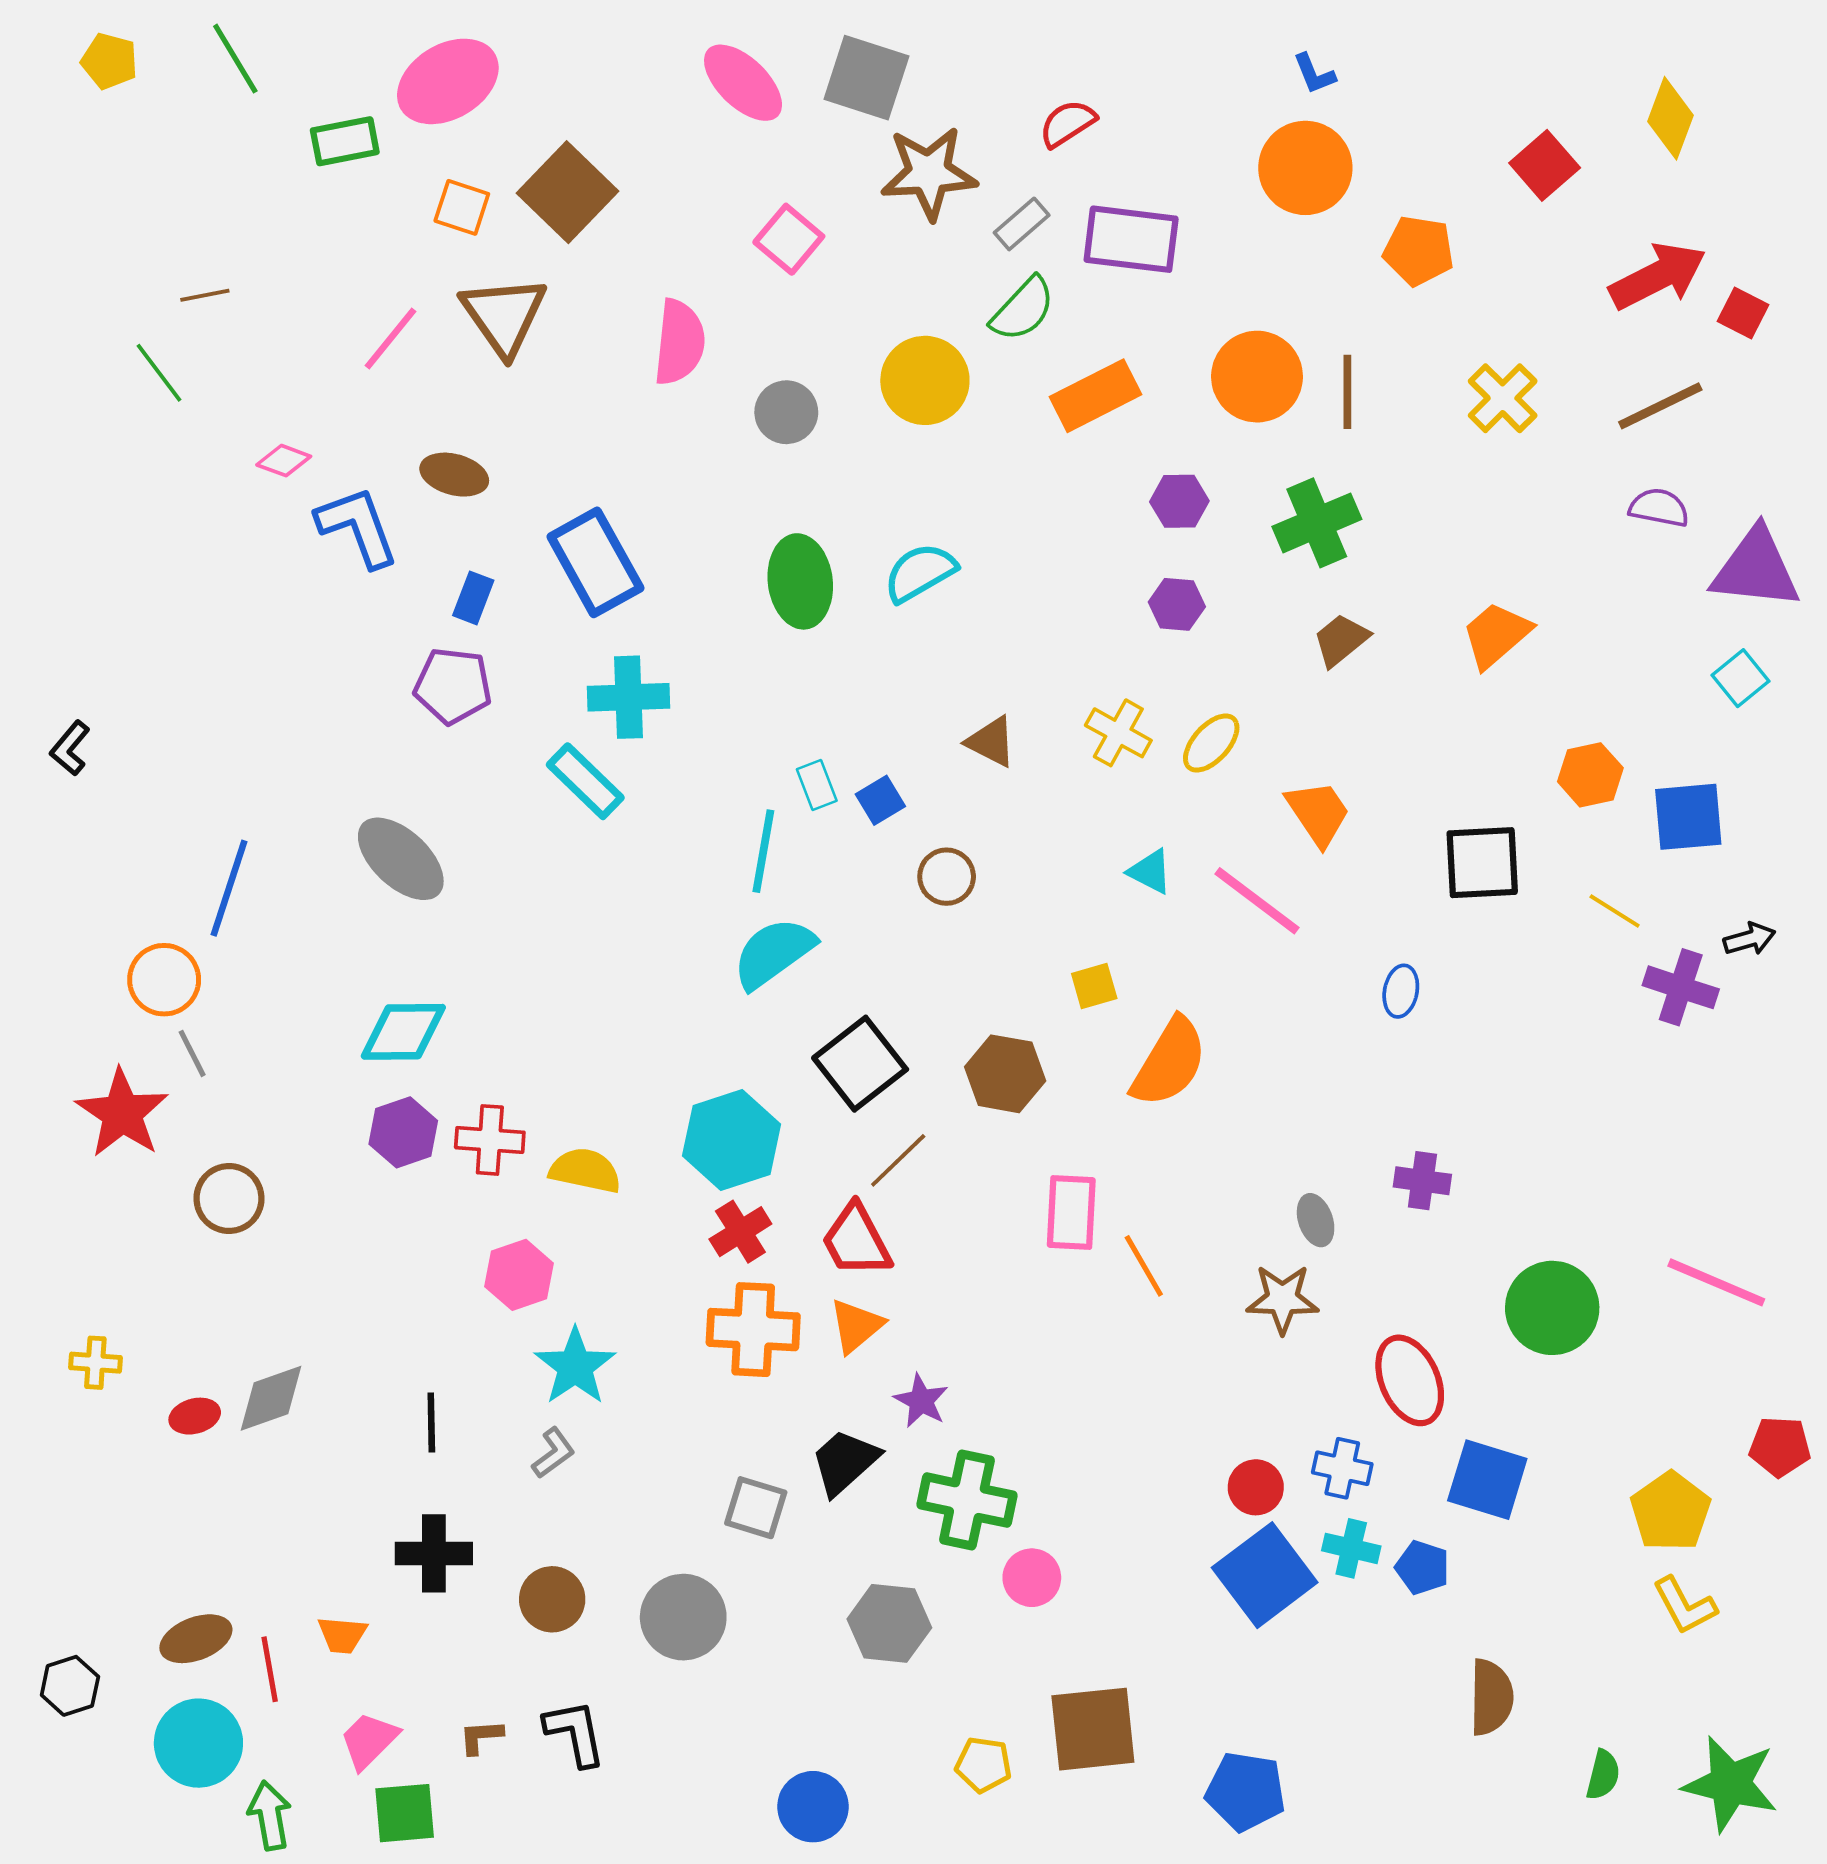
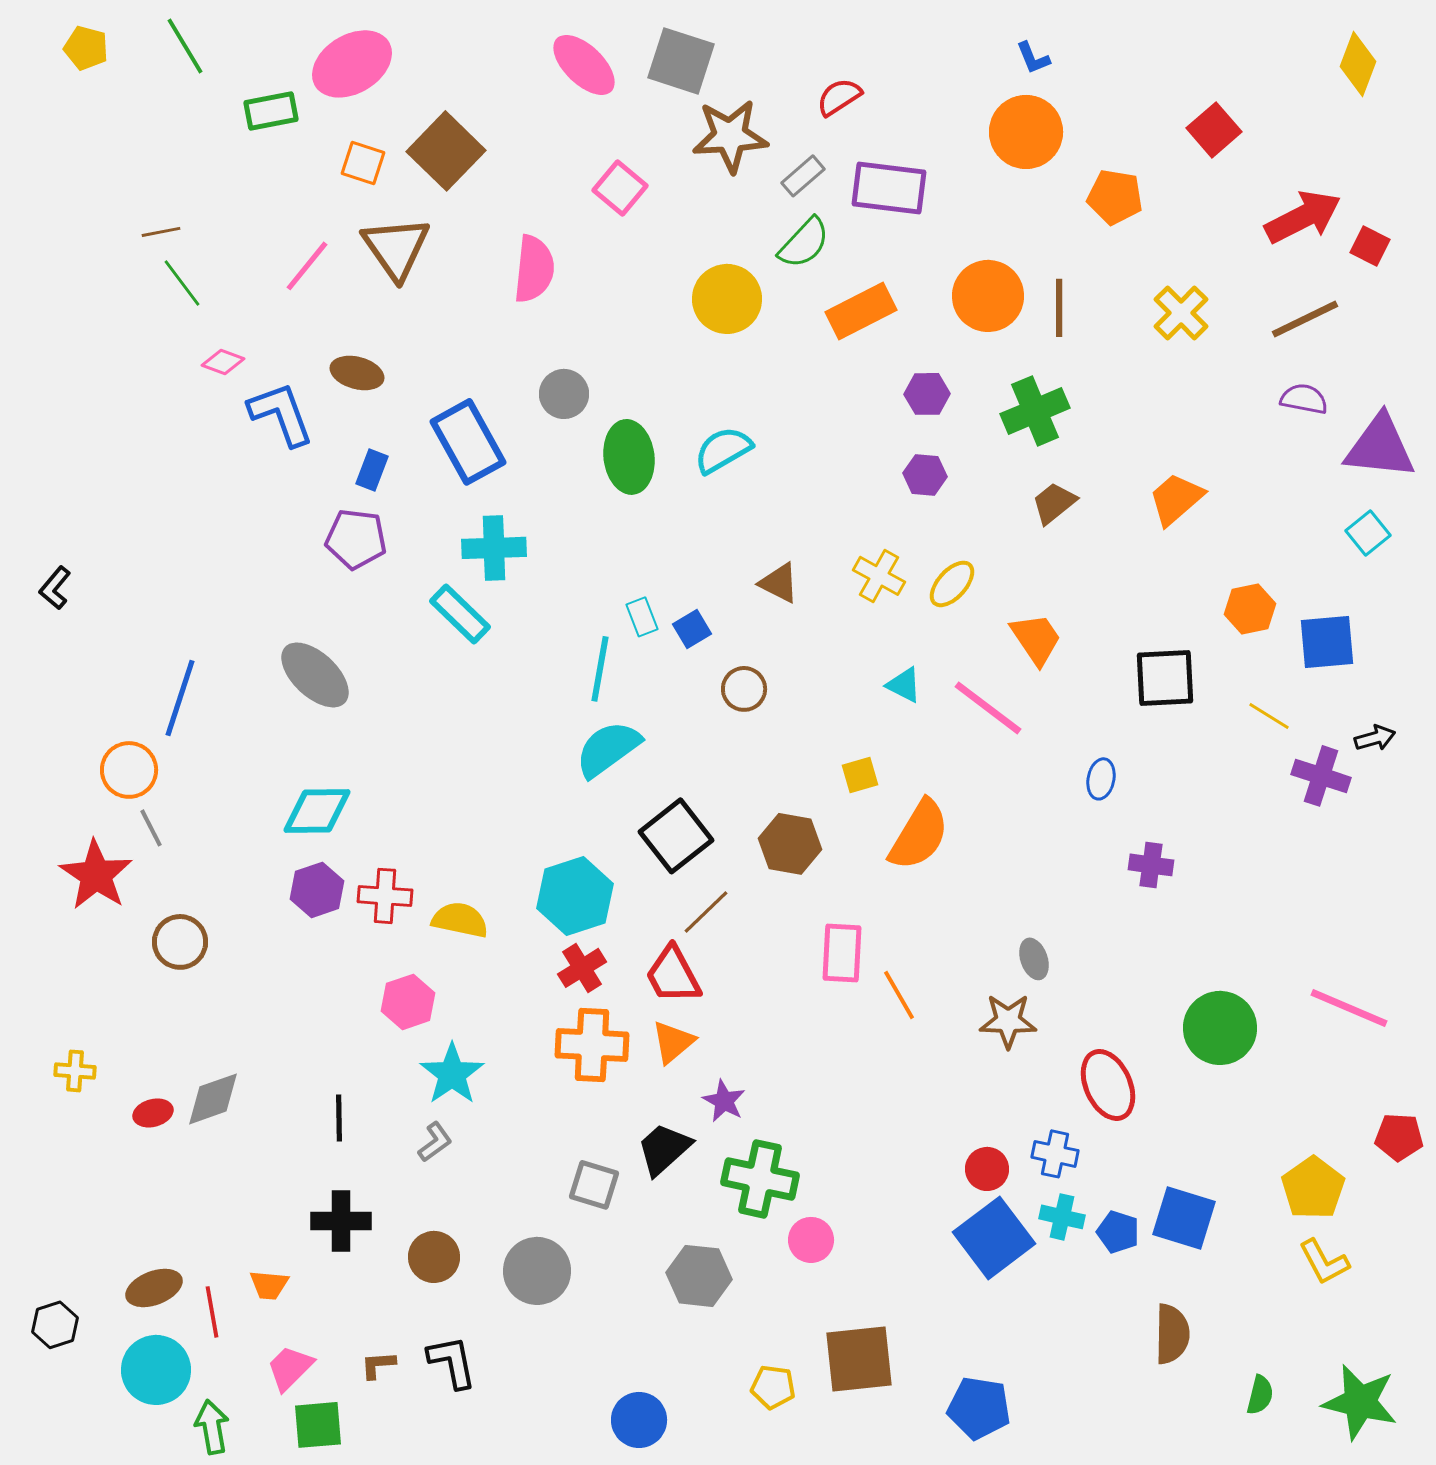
yellow diamond: (1671, 118) -> (1358, 64), moved
green line: (159, 373) -> (182, 283), moved
gray circle: (786, 412) -> (564, 394), moved
purple cross: (1422, 1181) -> (1151, 865), moved
blue square: (1487, 1480) -> (1184, 1218), moved

